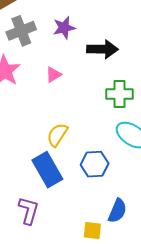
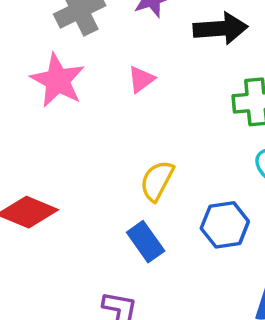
blue rectangle: (47, 170) -> (146, 242), size x0.7

